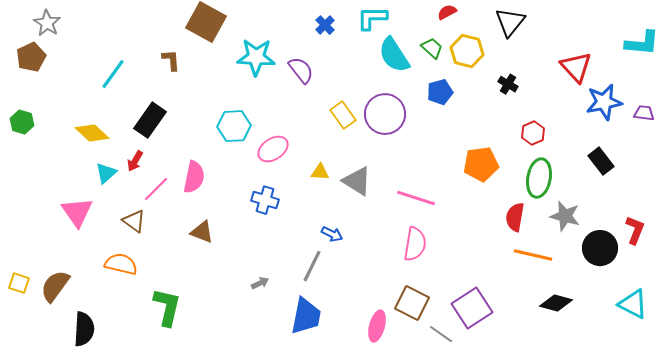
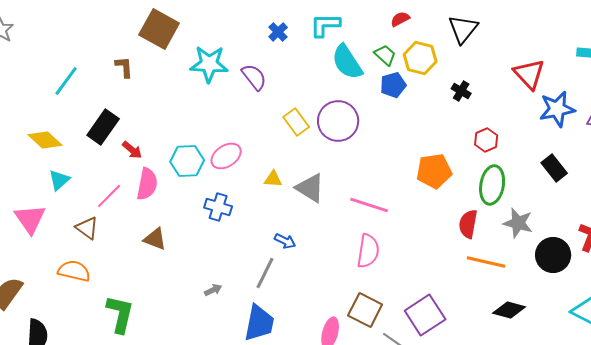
blue pentagon: (440, 92) -> (393, 85), moved
cyan hexagon: (234, 126) -> (187, 161), moved
red arrow: (135, 161) -> (132, 150), moved, turned -80

